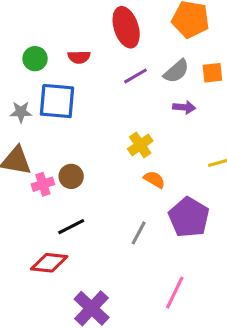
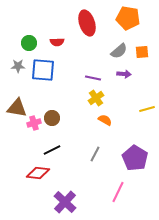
purple line: (136, 76) -> (93, 78), moved, turned 42
gray star: (21, 112) -> (18, 66), moved
purple pentagon: (189, 217) -> (135, 158), moved

